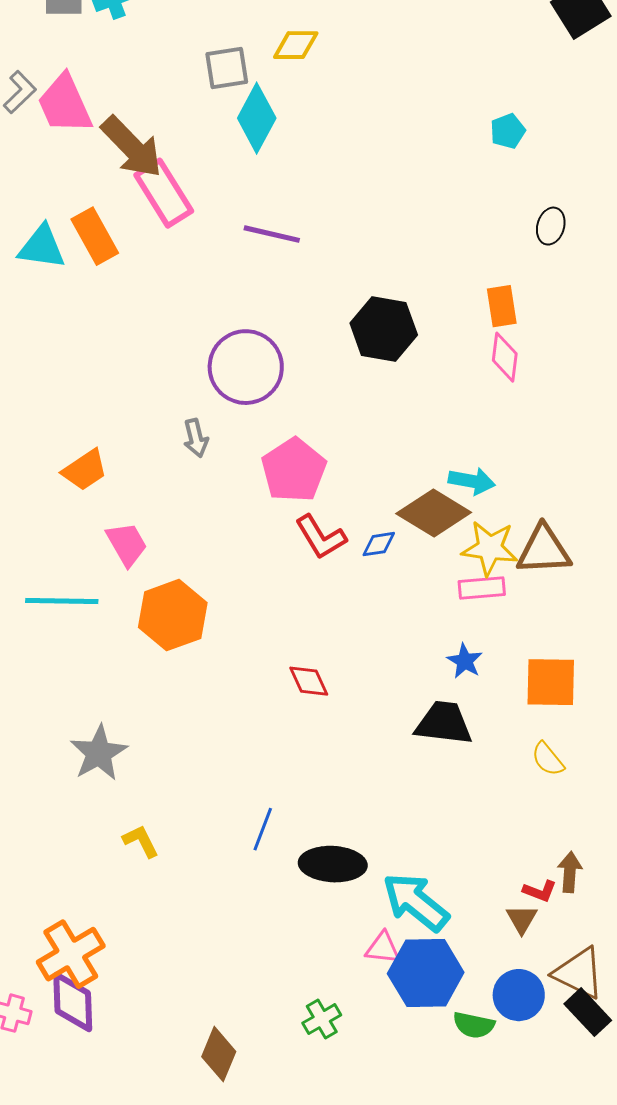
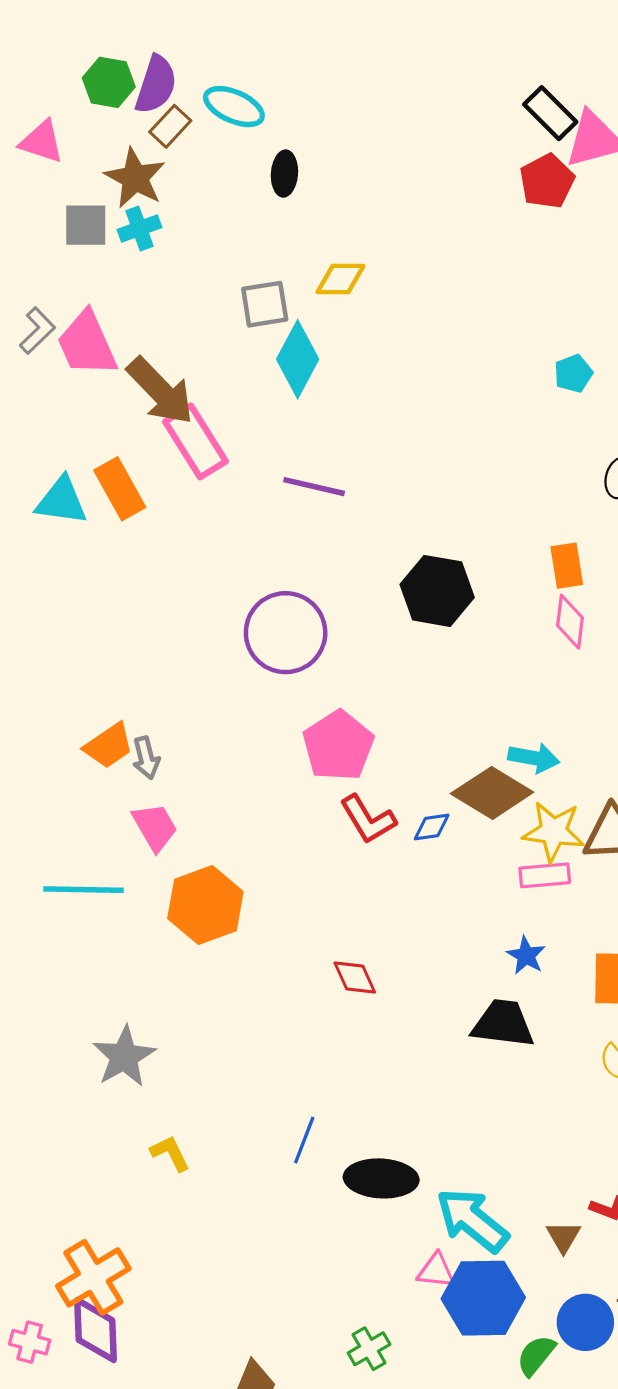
gray arrow: (196, 438) -> (146, 758), moved
brown triangle: (522, 919) -> (563, 1237), moved
green semicircle: (474, 1025) -> (536, 1355), turned 117

